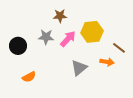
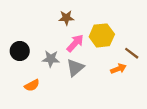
gray star: (46, 37) -> (51, 59), moved
orange arrow: (107, 62) -> (118, 69), turned -32
gray triangle: (79, 68) -> (75, 68), moved

